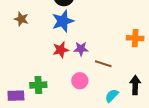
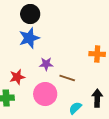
red star: (61, 50) -> (17, 77), moved
pink circle: (80, 81) -> (45, 94), size x1.5

